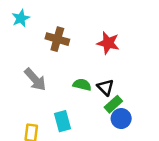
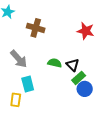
red star: (108, 43) -> (86, 31), moved
cyan rectangle: (63, 121) -> (28, 84), moved

